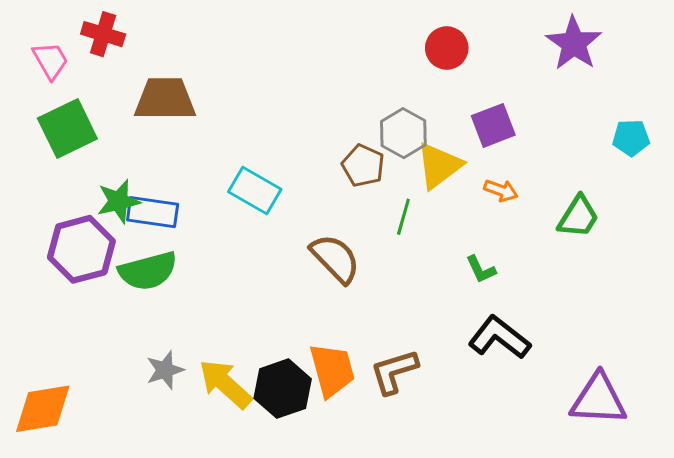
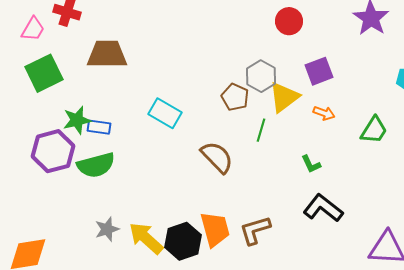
pink trapezoid: (50, 60) -> (33, 29), turned 60
blue rectangle: (153, 212) -> (99, 127), size x0.7

